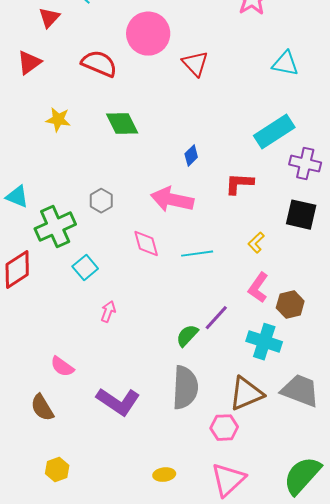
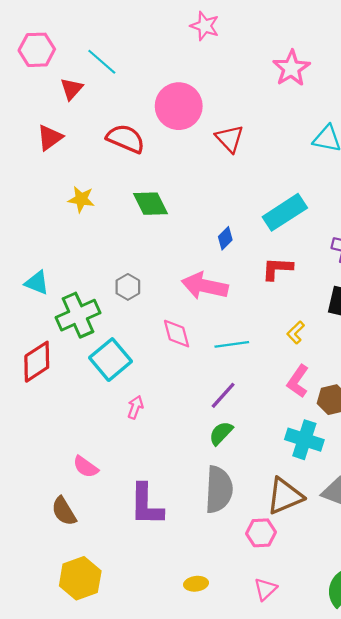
cyan rectangle: (274, 132) -> (285, 212), moved
cyan square: (85, 268) -> (110, 360), size x1.5
purple line: (216, 318) -> (223, 395), moved
purple L-shape: (118, 402) -> (146, 505), turned 57
yellow hexagon: (57, 470) -> (80, 578), size x1.6
pink triangle: (228, 480) -> (265, 589), size x0.6

